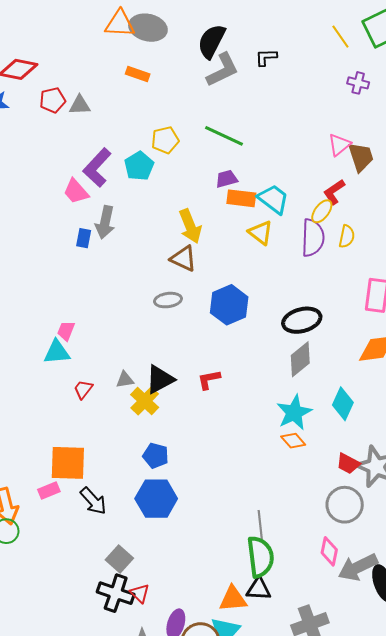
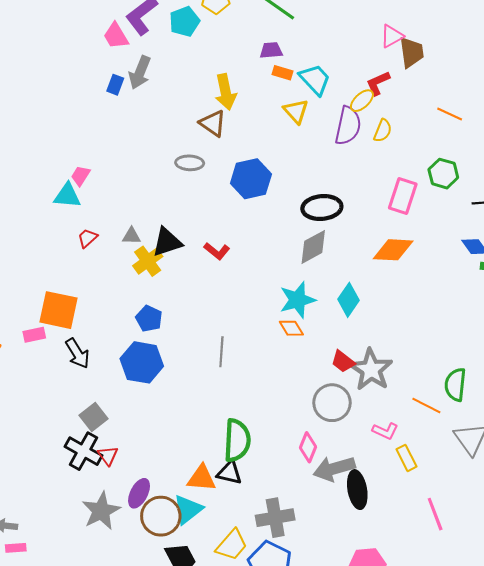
orange rectangle: (241, 198) -> (283, 73), size x0.7
red L-shape: (209, 380) -> (217, 251), turned -140
gray line: (260, 525) -> (221, 352), moved

